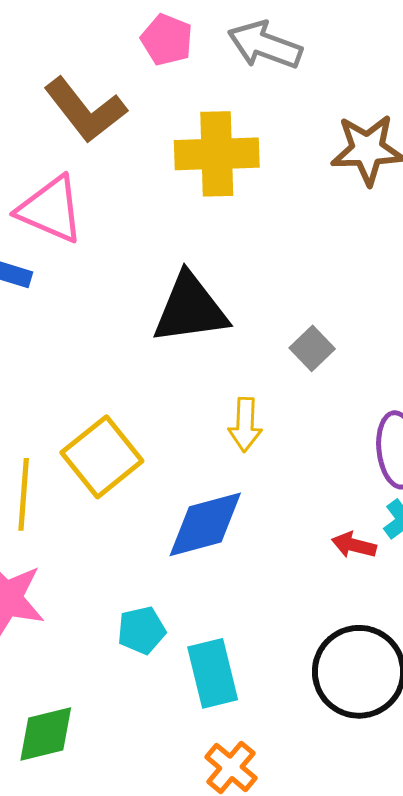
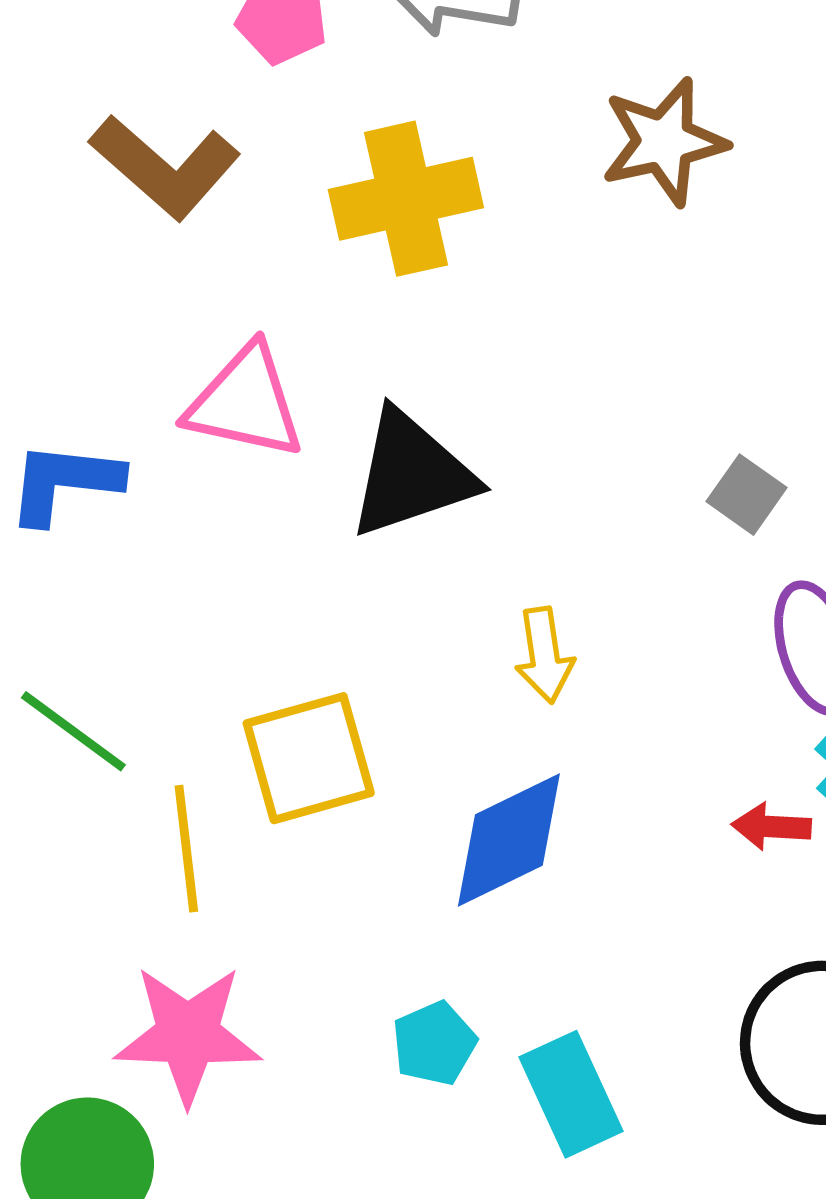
pink triangle: (51, 209) -> (245, 402), moved
gray square: (312, 348) -> (746, 495), moved
yellow square: (102, 457) -> (309, 758), turned 34

